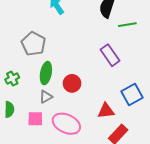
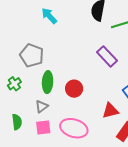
green cross: (12, 78) -> (14, 84), moved
gray triangle: (46, 97) -> (42, 106), moved

